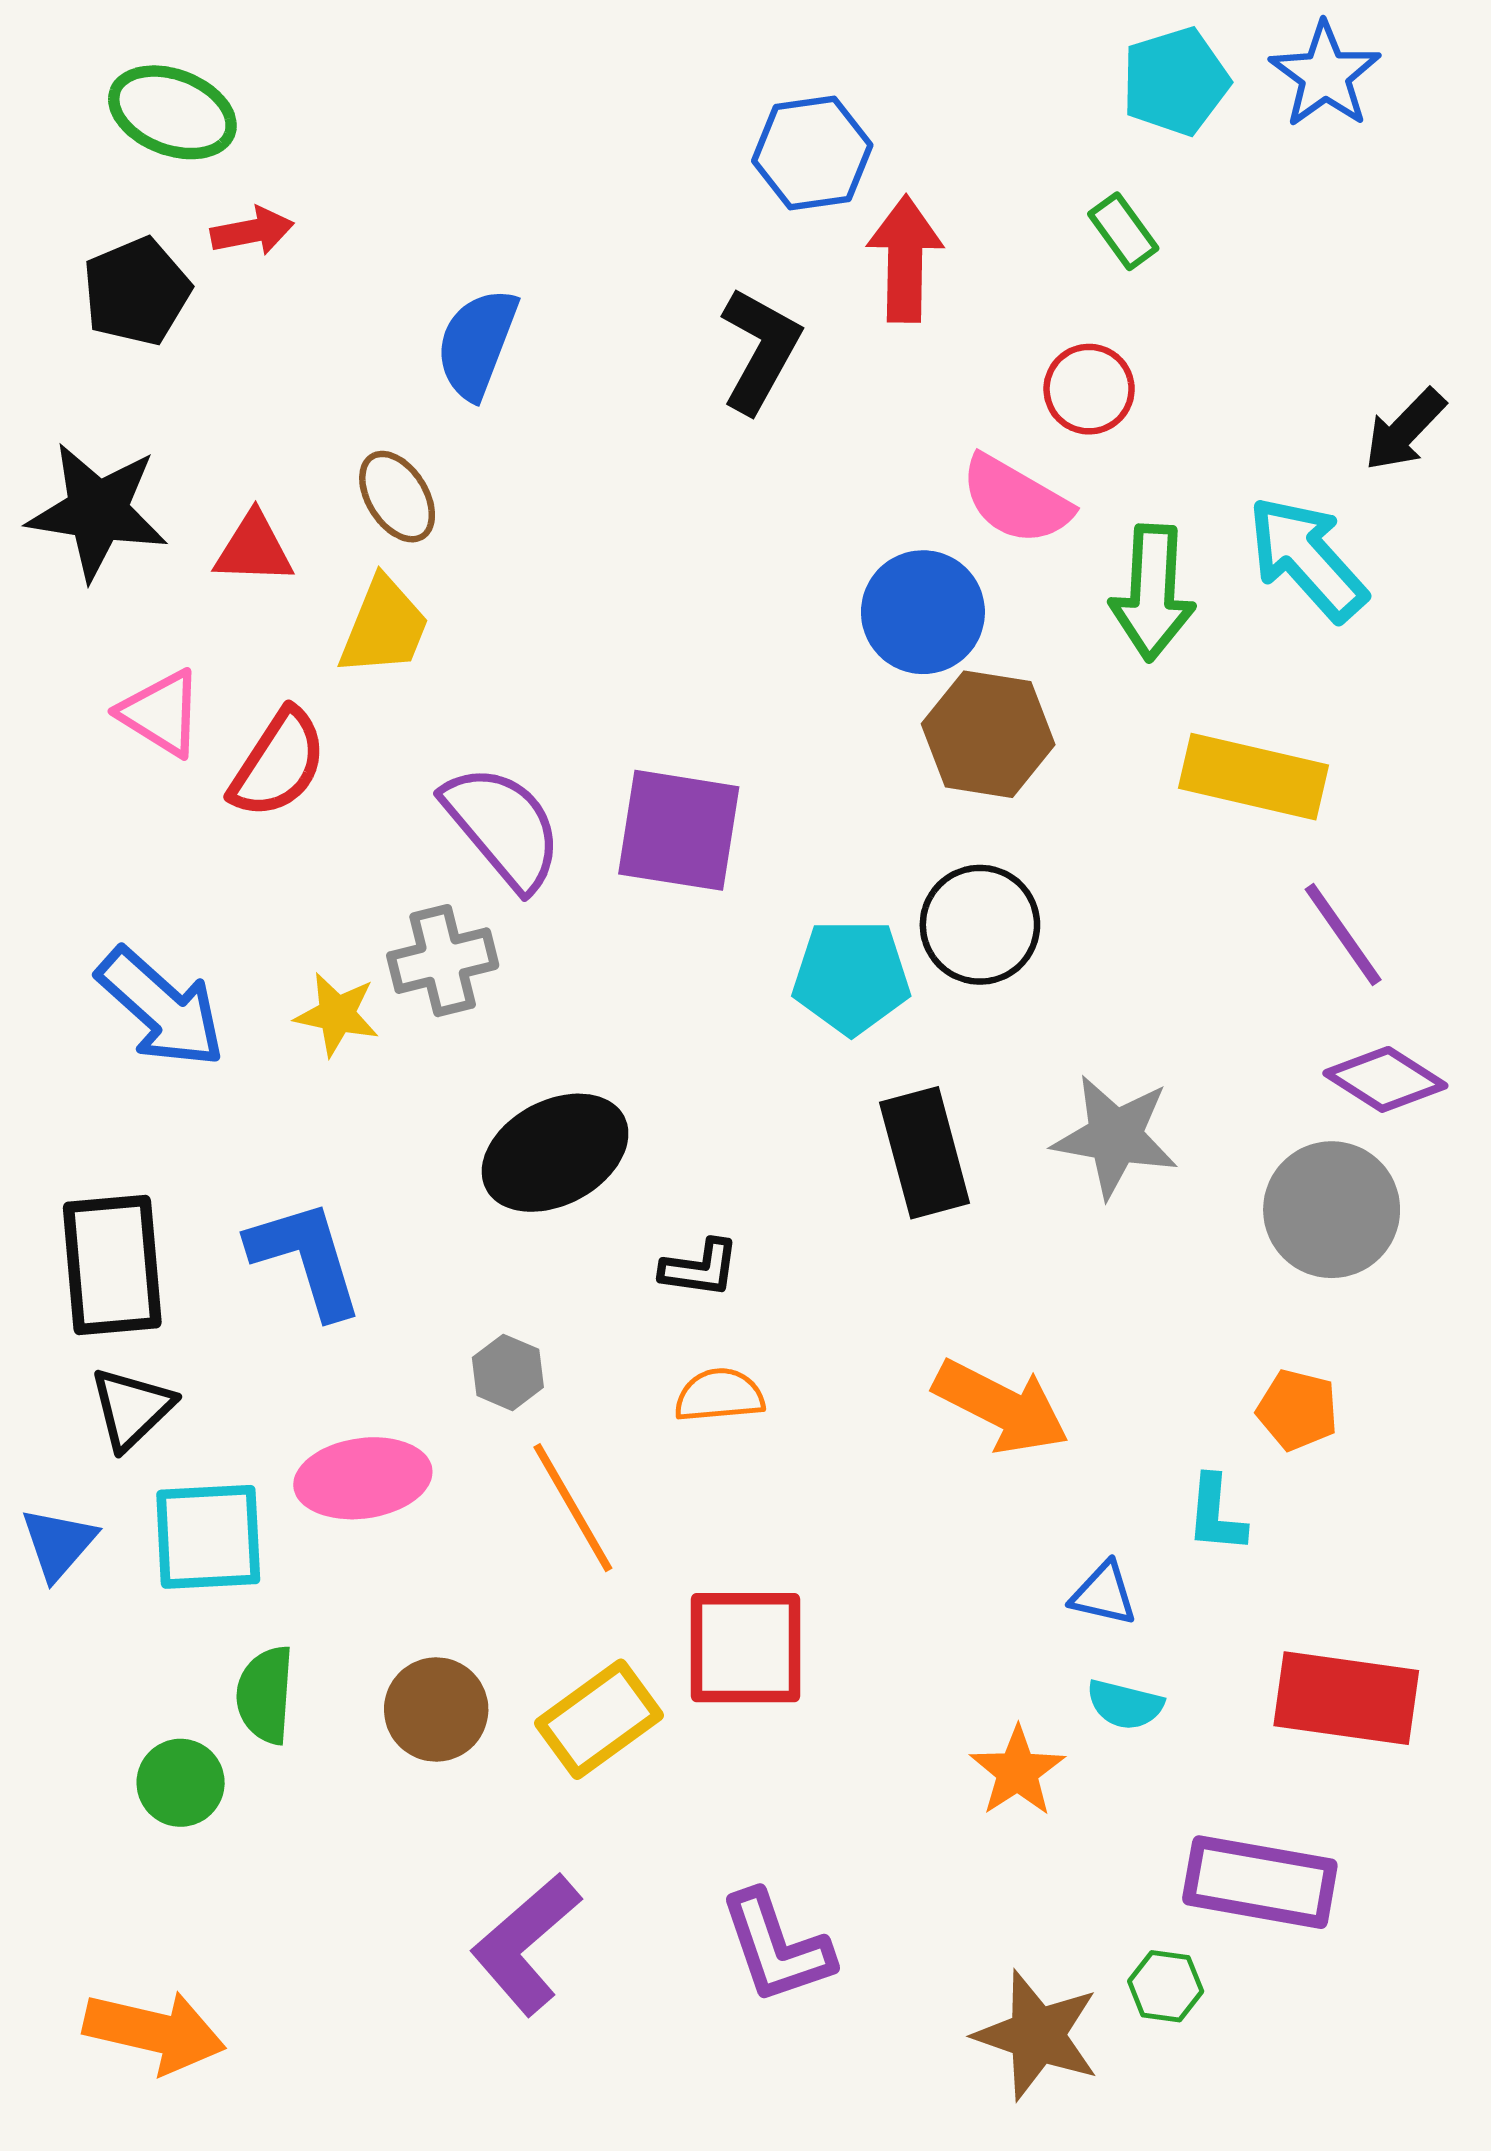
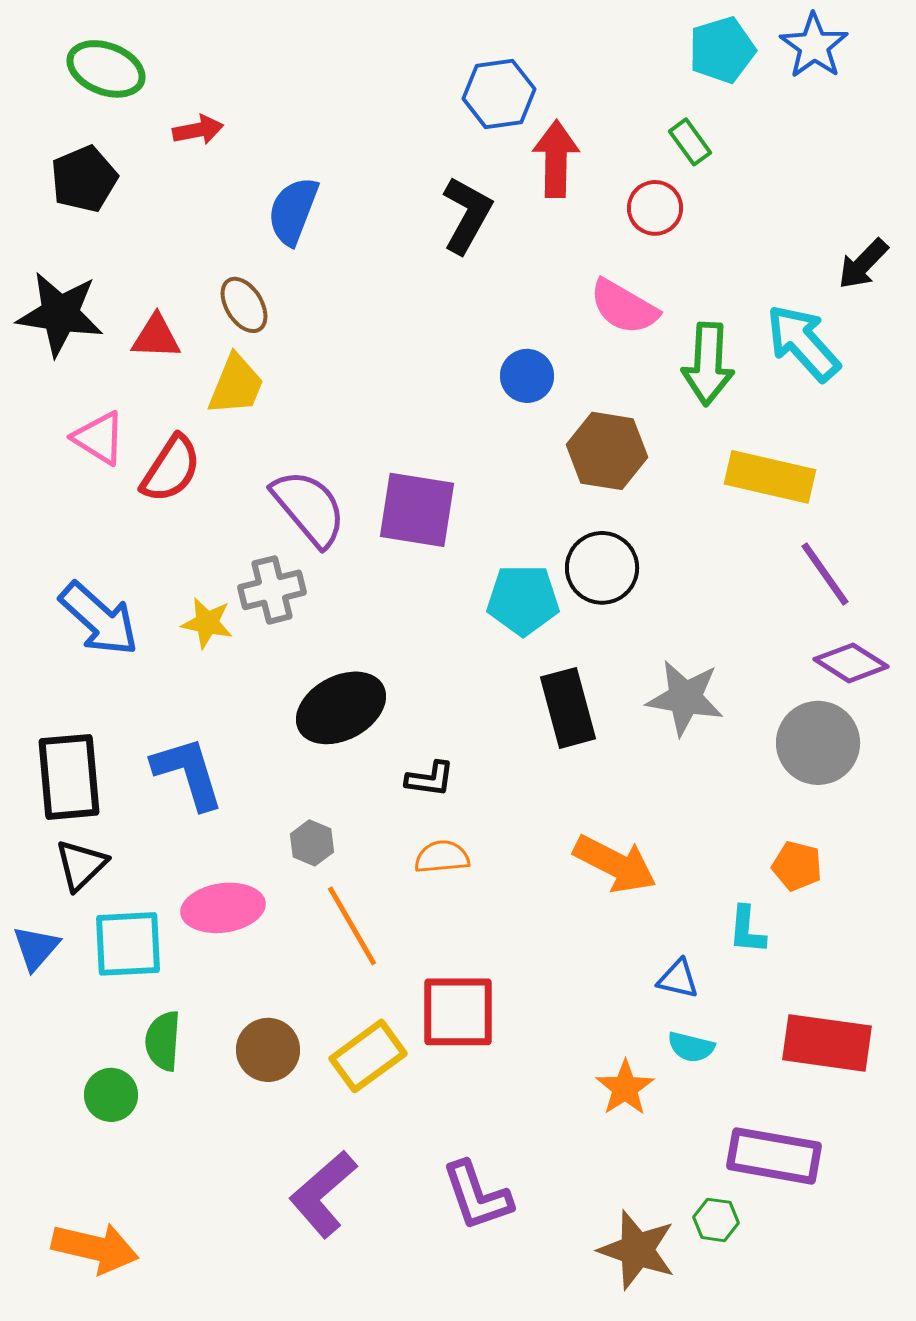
red arrow: (252, 231) -> (198, 130), moved
red circle: (1089, 389) -> (655, 208), moved
blue circle: (923, 612) -> (527, 376), moved, size x0.7

